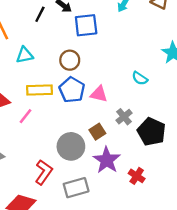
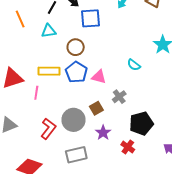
cyan triangle: (25, 55) -> (49, 31), moved
pink line: (25, 116) -> (36, 93), turned -32
black pentagon: (152, 132) -> (141, 123), moved, turned 30
purple star: (107, 160) -> (103, 133), size x0.7
red L-shape: (44, 172) -> (48, 129), moved

